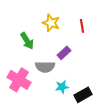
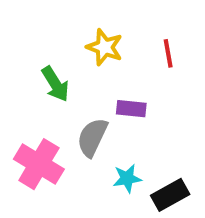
purple rectangle: (64, 53) -> (131, 109), turned 48
gray semicircle: (45, 67) -> (92, 137), turned 114

